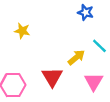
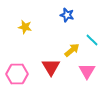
blue star: (86, 12) -> (67, 15), moved

